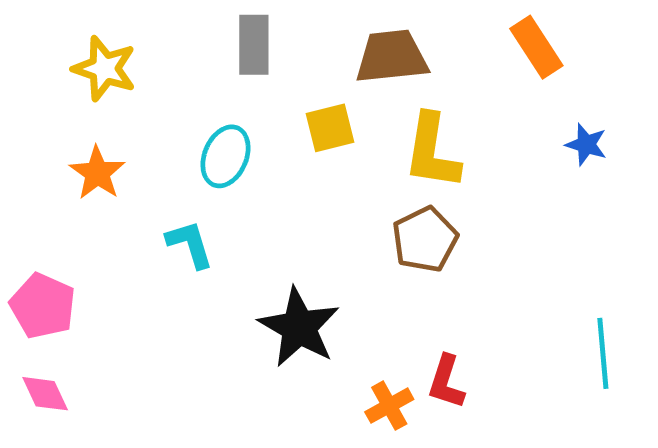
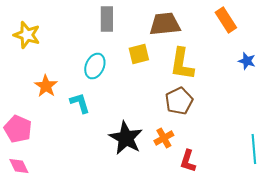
yellow star: (104, 69) -> (27, 35), moved
orange star: (97, 173) -> (46, 86), moved
orange cross: (389, 406) -> (164, 138), moved

